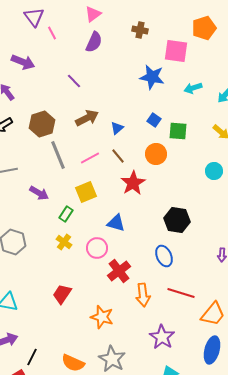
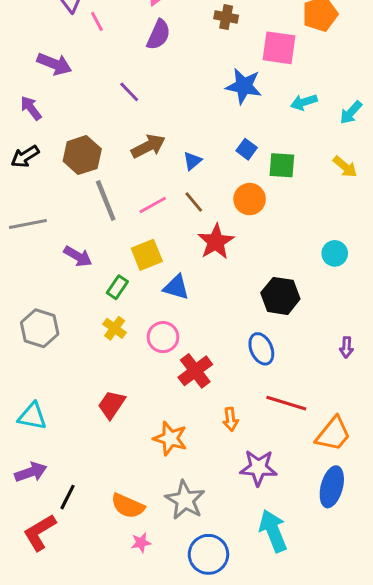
cyan circle: (214, 171) -> (335, 253), moved
blue triangle: (116, 223) -> (176, 287), moved
orange arrow: (143, 295) -> (230, 419), moved, size x0.7
purple star: (162, 337) -> (258, 468), turned -30

